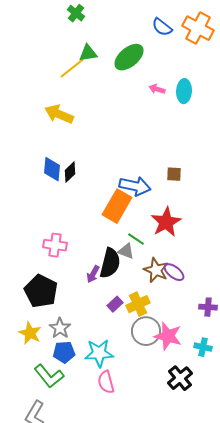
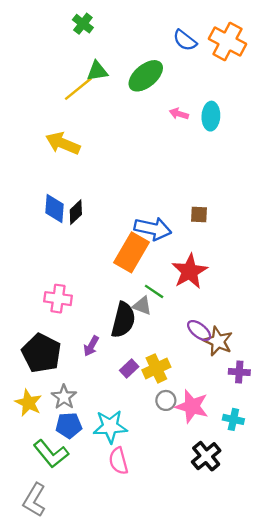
brown star: (156, 270) -> (218, 341), moved
purple arrow: (93, 274) -> (91, 346), moved
gray circle: (146, 331) -> (166, 400), size x0.6

